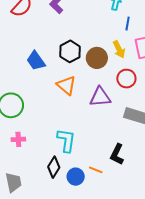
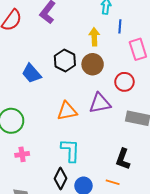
yellow arrow: (119, 49) -> (94, 37), moved, turned -150
orange triangle: (66, 85) -> (67, 111), moved, turned -45
orange line: (96, 170) -> (113, 182), moved

